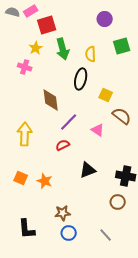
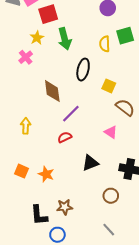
yellow semicircle: (91, 54) -> (105, 44), moved
pink cross: (25, 67) -> (26, 57), turned 32
pink triangle: (98, 130) -> (111, 132), moved
yellow arrow: (25, 134) -> (26, 126), size x0.7
brown circle: (118, 202) -> (111, 196), moved
black L-shape: (27, 229) -> (39, 215), moved
blue circle: (69, 233) -> (57, 235), moved

